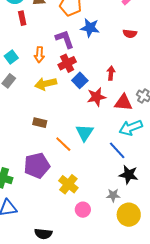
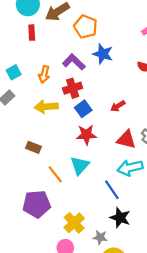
purple L-shape: (65, 39) -> (74, 62), turned -35
red arrow: (111, 73) -> (118, 106), turned -136
red star: (96, 97) -> (86, 135), moved
purple pentagon: (37, 166) -> (37, 204), moved
yellow cross: (68, 184) -> (74, 223), moved

